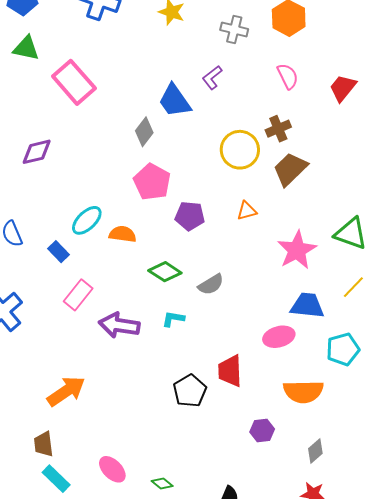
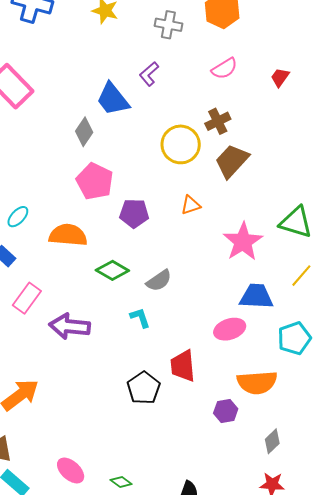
pink semicircle: (288, 76) -> (224, 69), turned 88
red trapezoid: (343, 88) -> (280, 77), size x0.7
cyan ellipse: (87, 220) -> (18, 217), moved, size x0.7
orange semicircle: (123, 234) -> (68, 235), size x1.4
cyan L-shape: (173, 319) -> (140, 318), moved, turned 65
purple hexagon: (262, 431) -> (226, 411), moved

